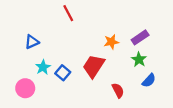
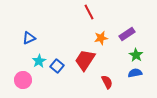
red line: (68, 13) -> (89, 12), moved
green star: (139, 60) -> (136, 55), moved
blue semicircle: (149, 80) -> (135, 73), turned -144

